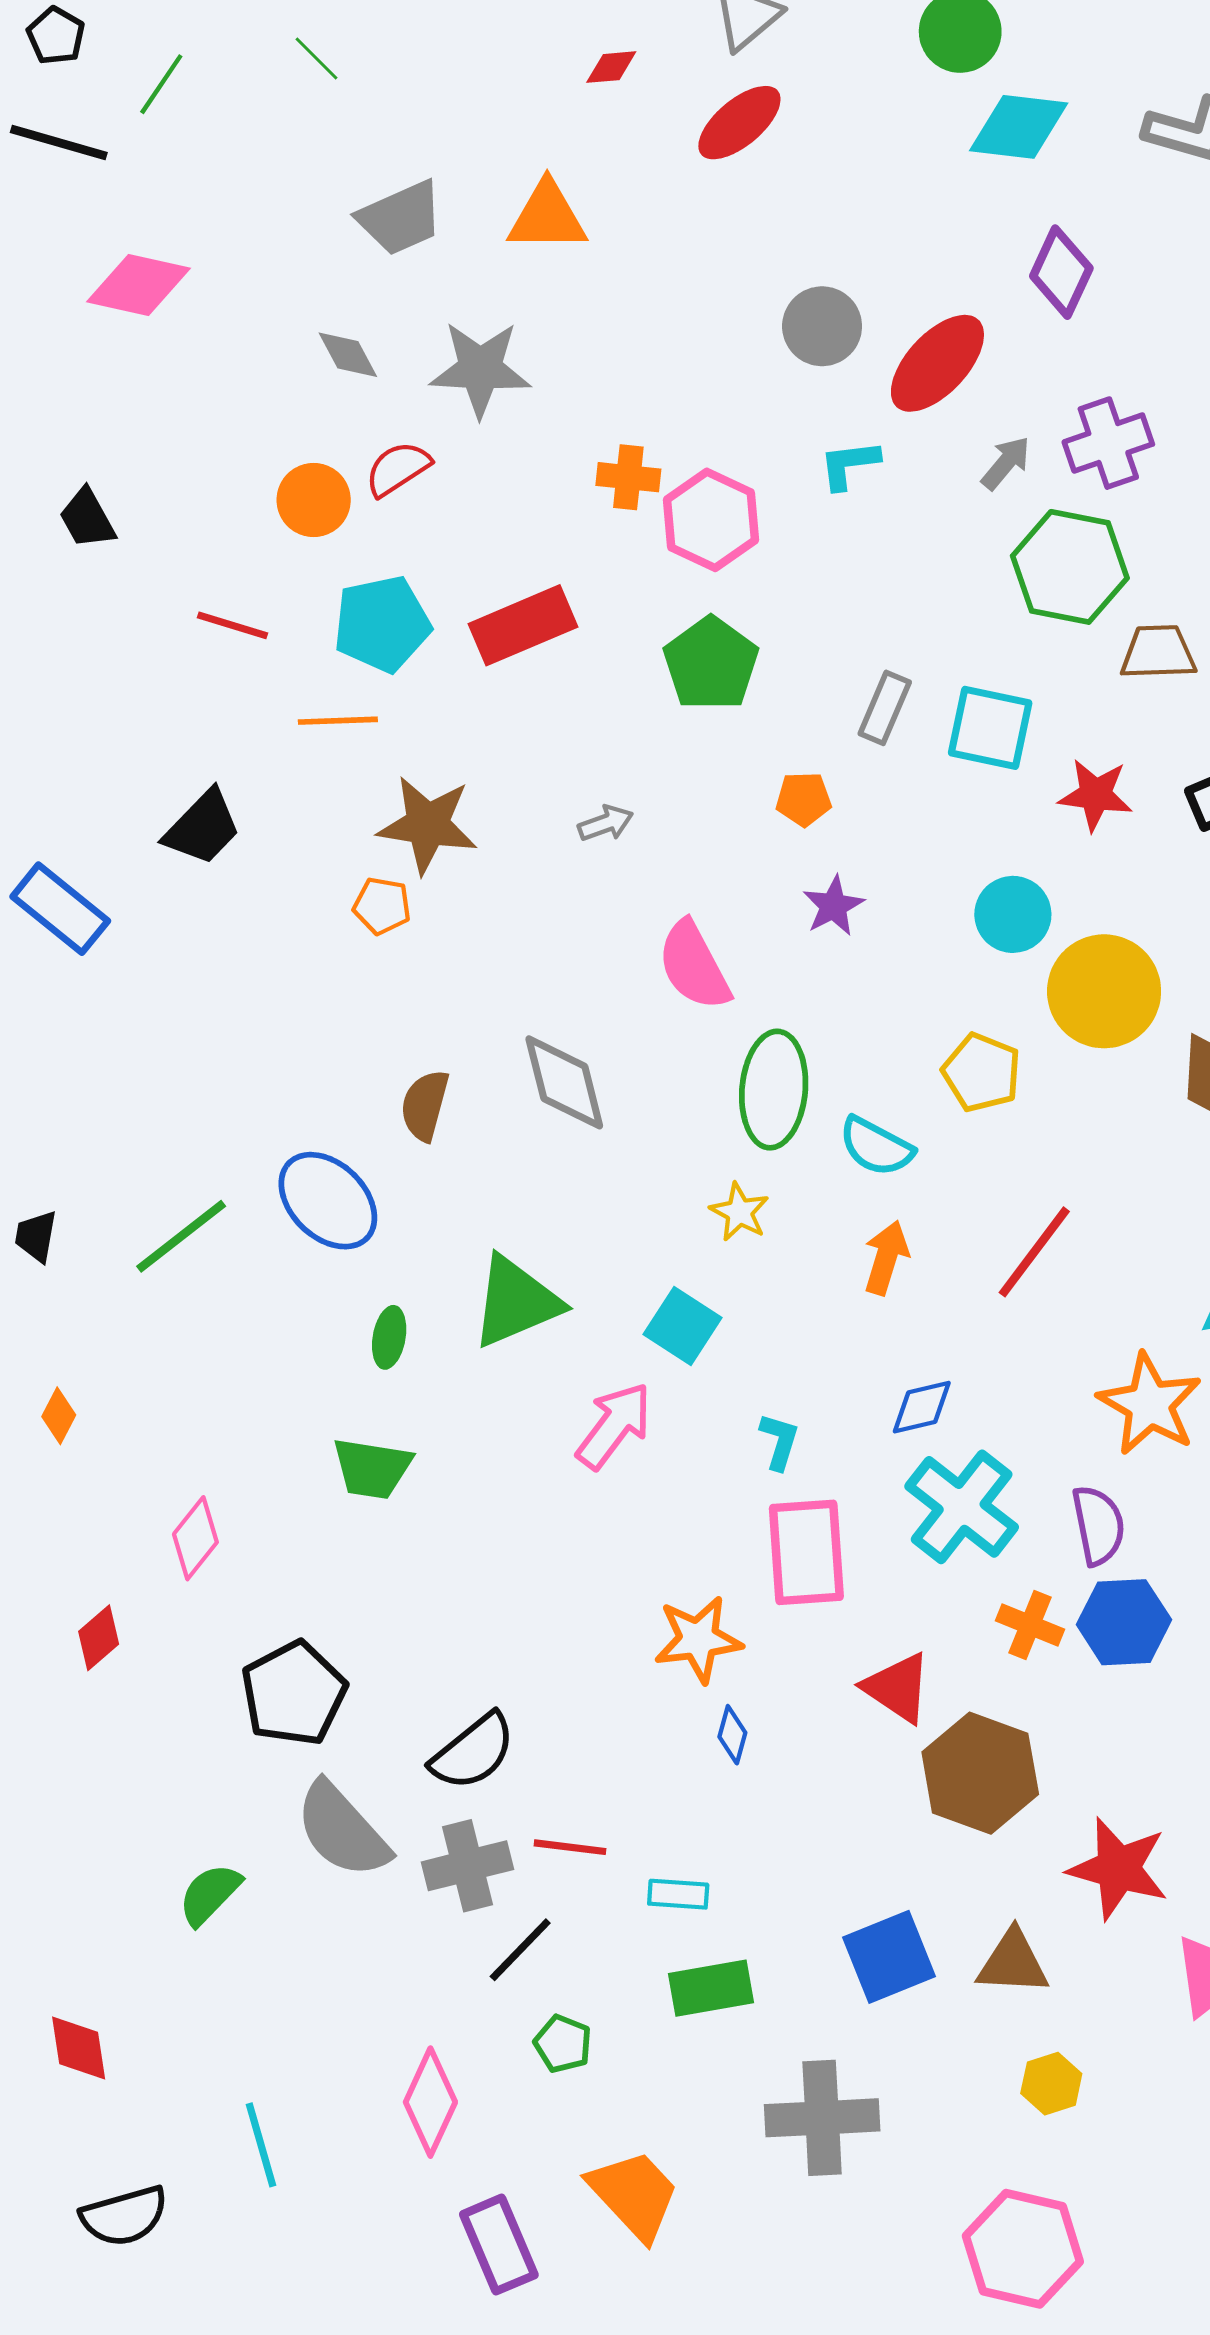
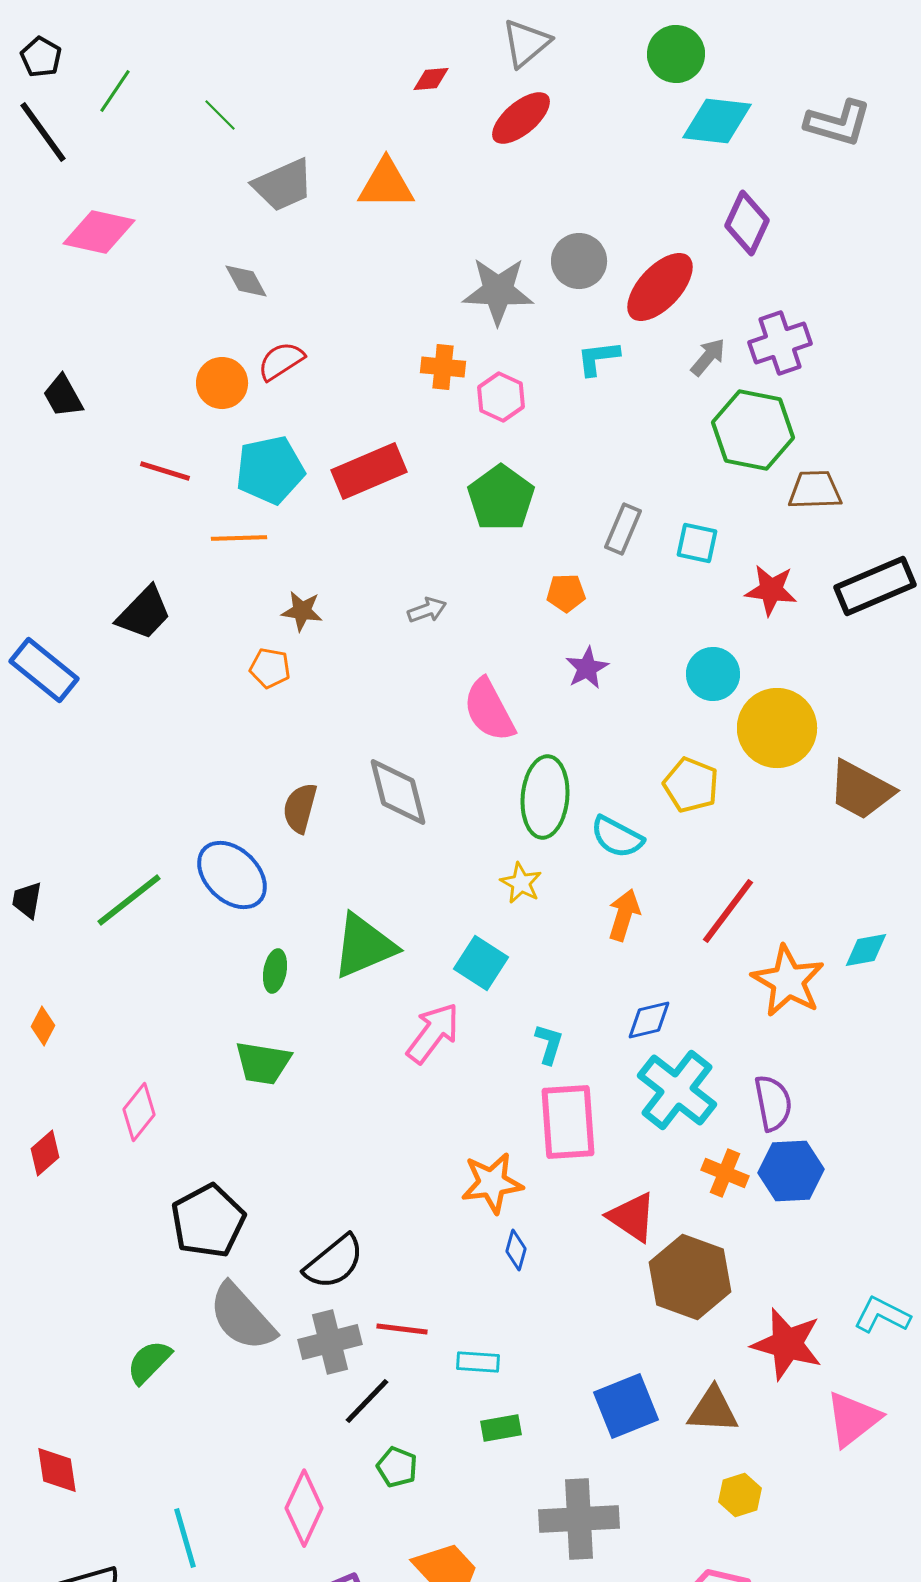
green line: (317, 59) -> (220, 115), moved
black line: (59, 143) -> (43, 132), turned 38
gray star: (480, 369) -> (498, 291), moved
pink hexagon: (711, 520) -> (501, 397), size x0.7
cyan square: (990, 728) -> (697, 543), size x0.7
brown star: (428, 825) -> (302, 611), size x0.6
orange star: (1150, 1404) -> (788, 981), moved
red diamond: (99, 1638) -> (45, 1153), moved
green rectangle: (711, 1988) -> (501, 1428), size x0.7

